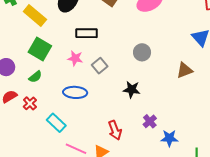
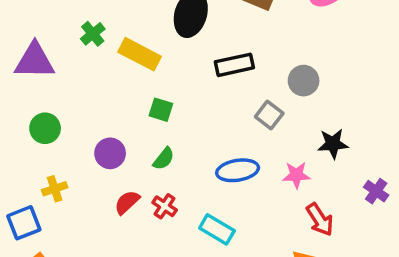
green square: (40, 49) -> (161, 110), size x0.6
gray circle: (142, 52) -> (304, 81), moved
pink star: (75, 58) -> (296, 175), moved

